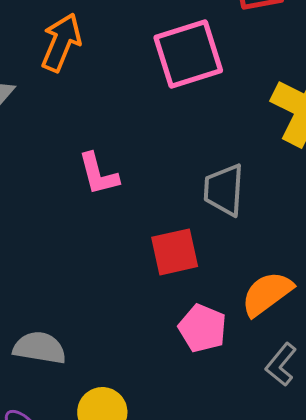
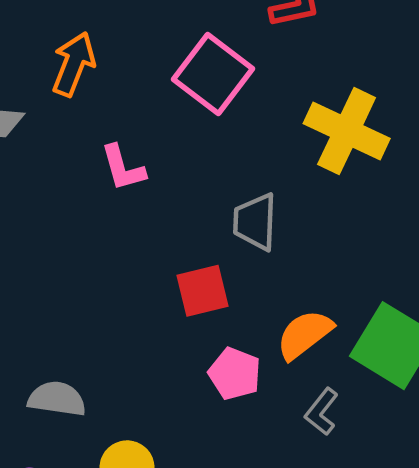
pink square: (188, 54) -> (213, 74), turned -34
pink L-shape: (98, 174) -> (123, 168), moved

